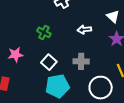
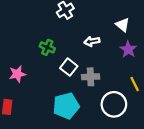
white square: (49, 62) -> (69, 67), moved

